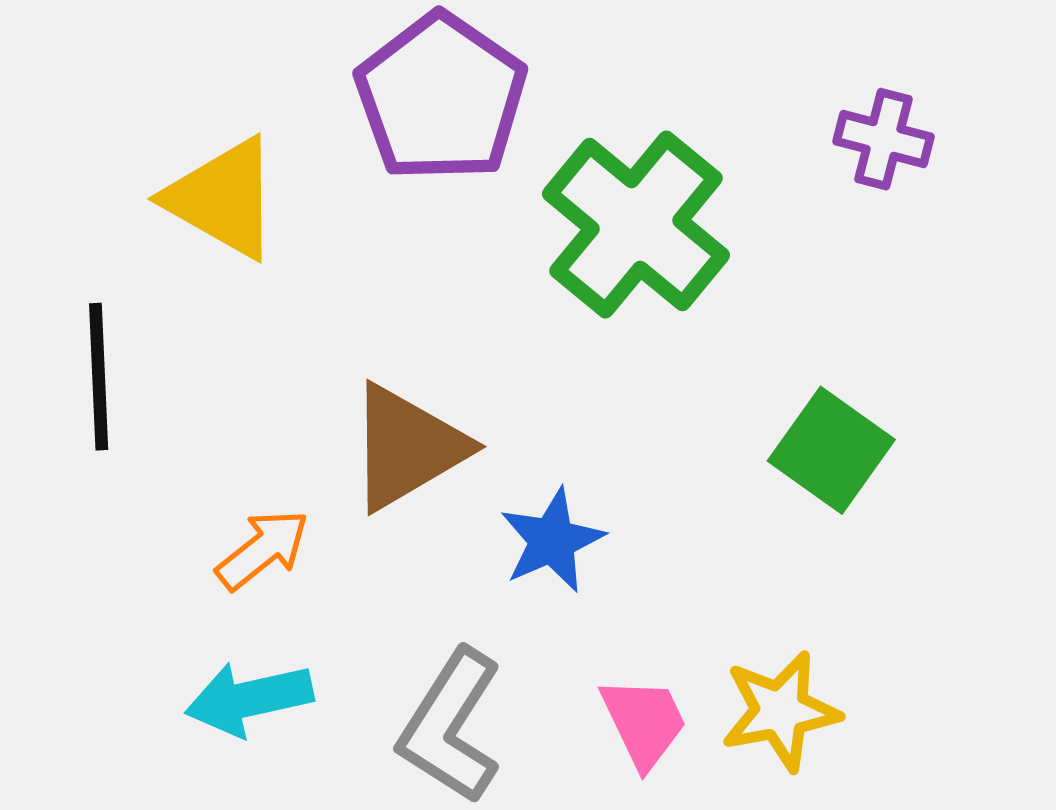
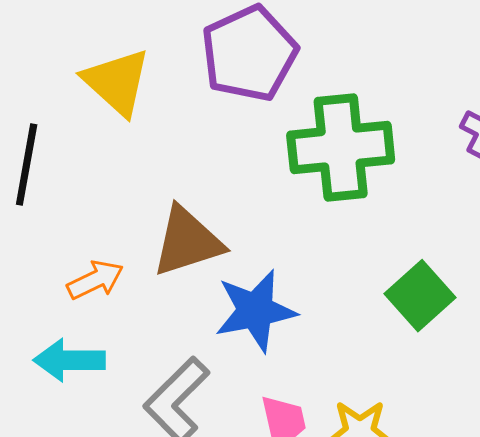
green cross: (636, 225) -> (341, 147), turned 32
blue star: (552, 540) -> (255, 311), size x1.4

